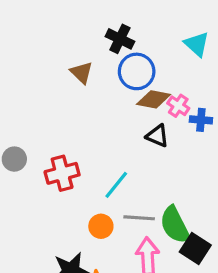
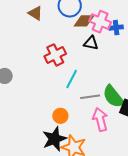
pink cross: (178, 106) -> (100, 22), size x1.5
red cross: (62, 173) -> (55, 55), moved
orange circle: (101, 226) -> (60, 116), moved

